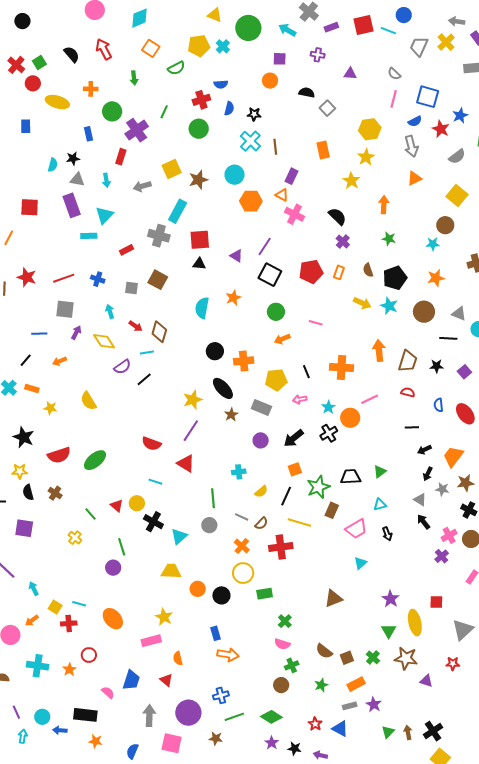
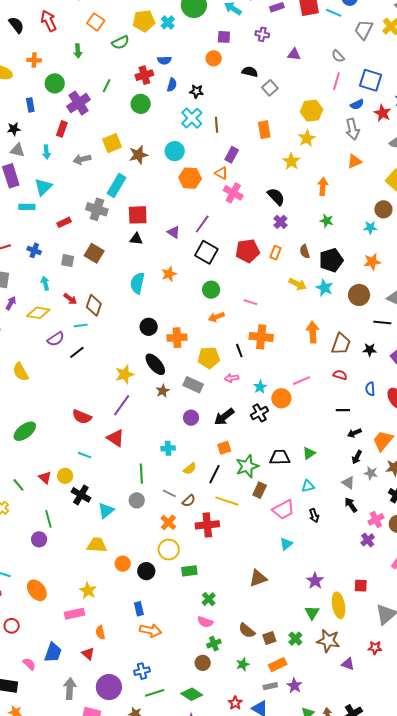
yellow diamond: (104, 341) -> (38, 313), turned -50
orange cross: (341, 368) -> (261, 337), moved

